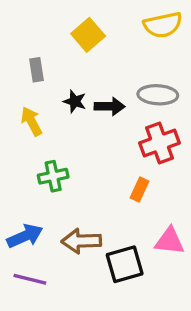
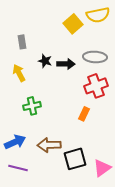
yellow square: (88, 35) -> (73, 24), moved
pink triangle: (169, 241) -> (102, 168), moved, turned -42

